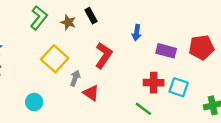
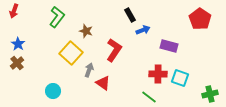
black rectangle: (91, 16) -> (130, 15), moved
brown star: (68, 22) -> (86, 31), moved
blue arrow: (137, 33) -> (143, 30), turned -120
red pentagon: (201, 47) -> (200, 19), moved, turned -30

